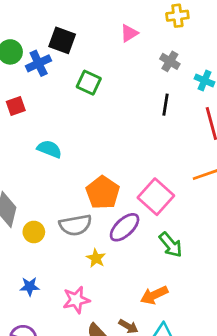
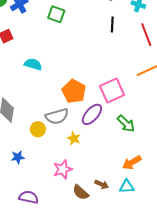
pink square: (156, 197) -> (112, 90), turned 30
yellow circle: (34, 232) -> (38, 129), moved
blue star: (30, 287) -> (18, 157), moved
orange arrow: (154, 295) -> (132, 163), moved

